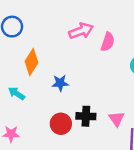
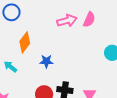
pink semicircle: (108, 42) -> (89, 20), moved

